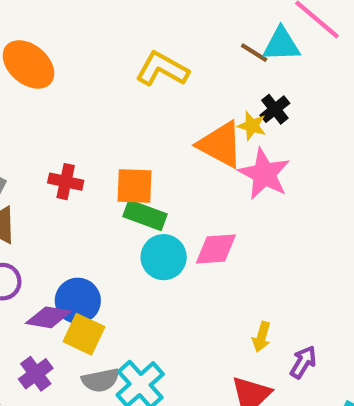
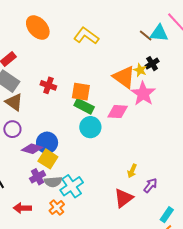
yellow L-shape: (162, 69) -> (86, 36), moved
pink diamond: (216, 249) -> (118, 112), moved
purple cross: (36, 374) -> (38, 177), moved

